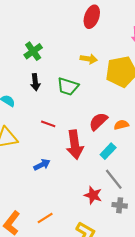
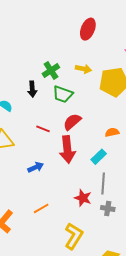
green cross: (33, 51) -> (51, 70), moved
red semicircle: (98, 121) -> (72, 122), moved
gray line: (114, 179) -> (103, 184), turned 40
orange line: (45, 218) -> (41, 208), moved

